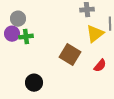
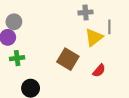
green cross: (26, 37) -> (17, 58), moved

